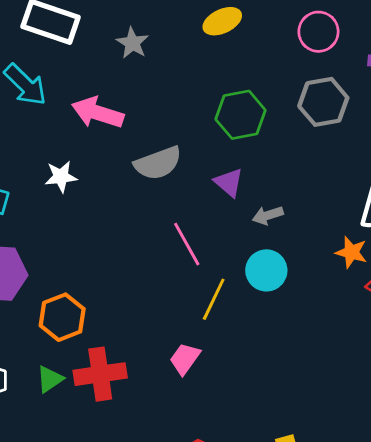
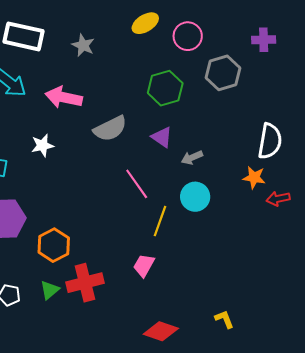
pink circle: (318, 32) -> (188, 36), moved

